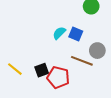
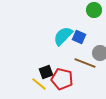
cyan semicircle: (59, 33) -> (63, 36), size x1.5
yellow line: (15, 69) -> (39, 84), moved

